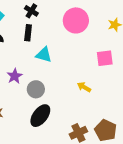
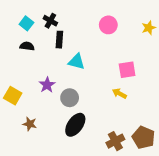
black cross: (31, 11) -> (50, 21), moved
pink circle: (76, 20) -> (108, 25), size x0.7
pink square: (105, 58) -> (127, 70), moved

